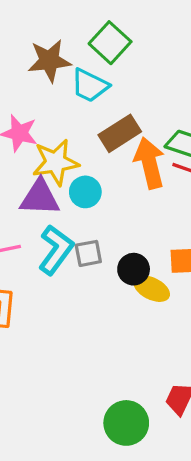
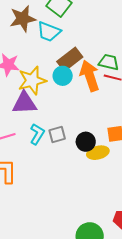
cyan circle: (85, 192) -> (63, 76), moved
cyan L-shape: (56, 250) -> (37, 134), size x0.7
yellow ellipse: (152, 289) -> (98, 153), turned -35

